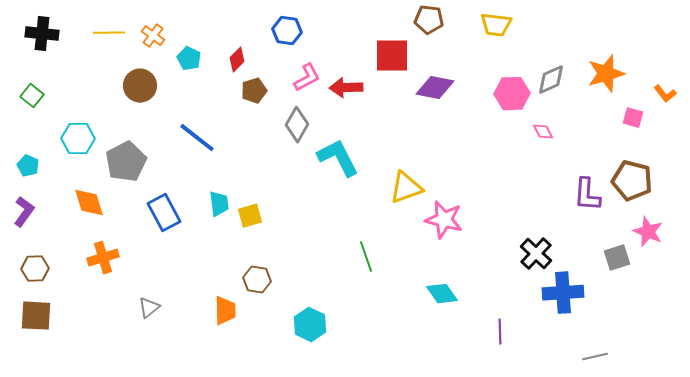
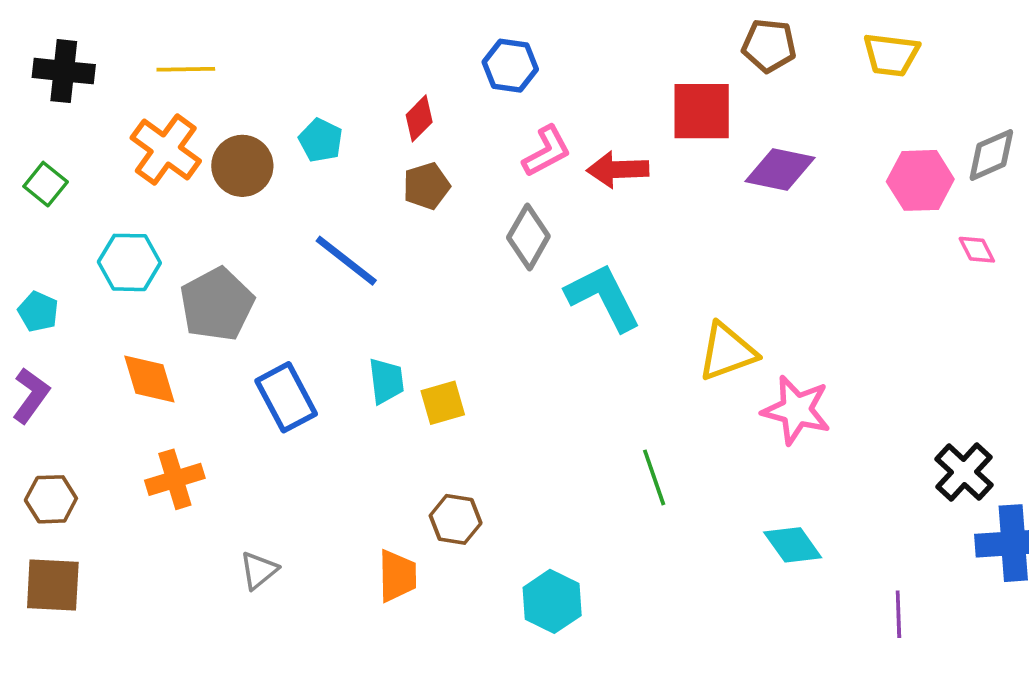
orange cross: (153, 36) -> (166, 149), moved, size x1.6
cyan pentagon: (189, 59) -> (321, 140), moved
brown pentagon: (254, 91) -> (426, 186), moved

